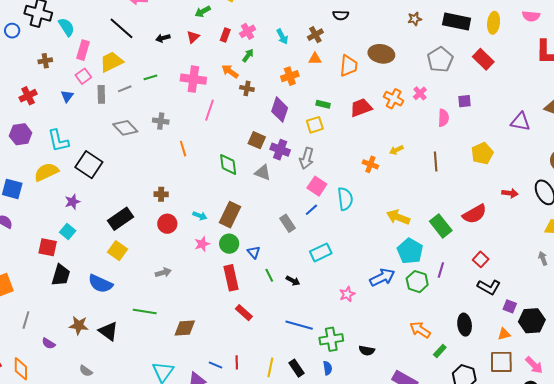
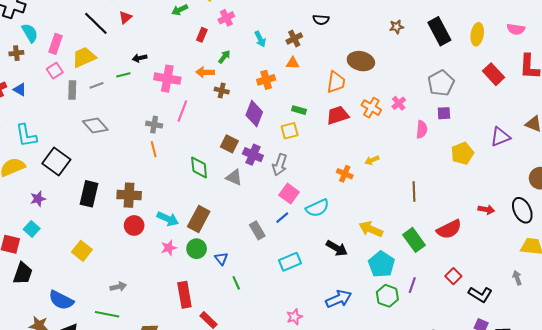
black rectangle: (457, 21) -> (439, 31), turned 48
cyan semicircle: (66, 27) -> (30, 33), moved
pink cross: (248, 31) -> (226, 18), moved
red triangle: (193, 37) -> (125, 17), moved
black arrow: (163, 38) -> (140, 58), moved
red rectangle: (483, 59) -> (494, 74), moved
gray pentagon: (440, 60) -> (441, 83), moved
orange trapezoid: (349, 66) -> (336, 82), moved
orange arrow: (230, 71) -> (205, 72), turned -36
blue triangle: (67, 96) -> (20, 90), moved, turned -40
gray cross: (161, 121) -> (154, 125), moved
purple triangle: (520, 122) -> (500, 137), turned -35
yellow pentagon: (482, 153) -> (462, 153), moved
brown line: (436, 161) -> (414, 191), moved
brown cross: (161, 194) -> (129, 195), size x1.6
cyan semicircle: (345, 199) -> (317, 208), turned 70
cyan arrow: (200, 216) -> (168, 219), size x1.5
black rectangle: (121, 219) -> (89, 194), moved, turned -45
gray arrow: (163, 273) -> (118, 287), moved
blue arrow: (382, 277) -> (339, 299), moved
red rectangle: (231, 278) -> (184, 295), moved
black arrow: (293, 281) -> (337, 248), moved, size x1.5
blue semicircle: (100, 284) -> (61, 300), moved
black L-shape: (489, 287) -> (480, 294), moved
pink star: (347, 294) -> (294, 317), moved

